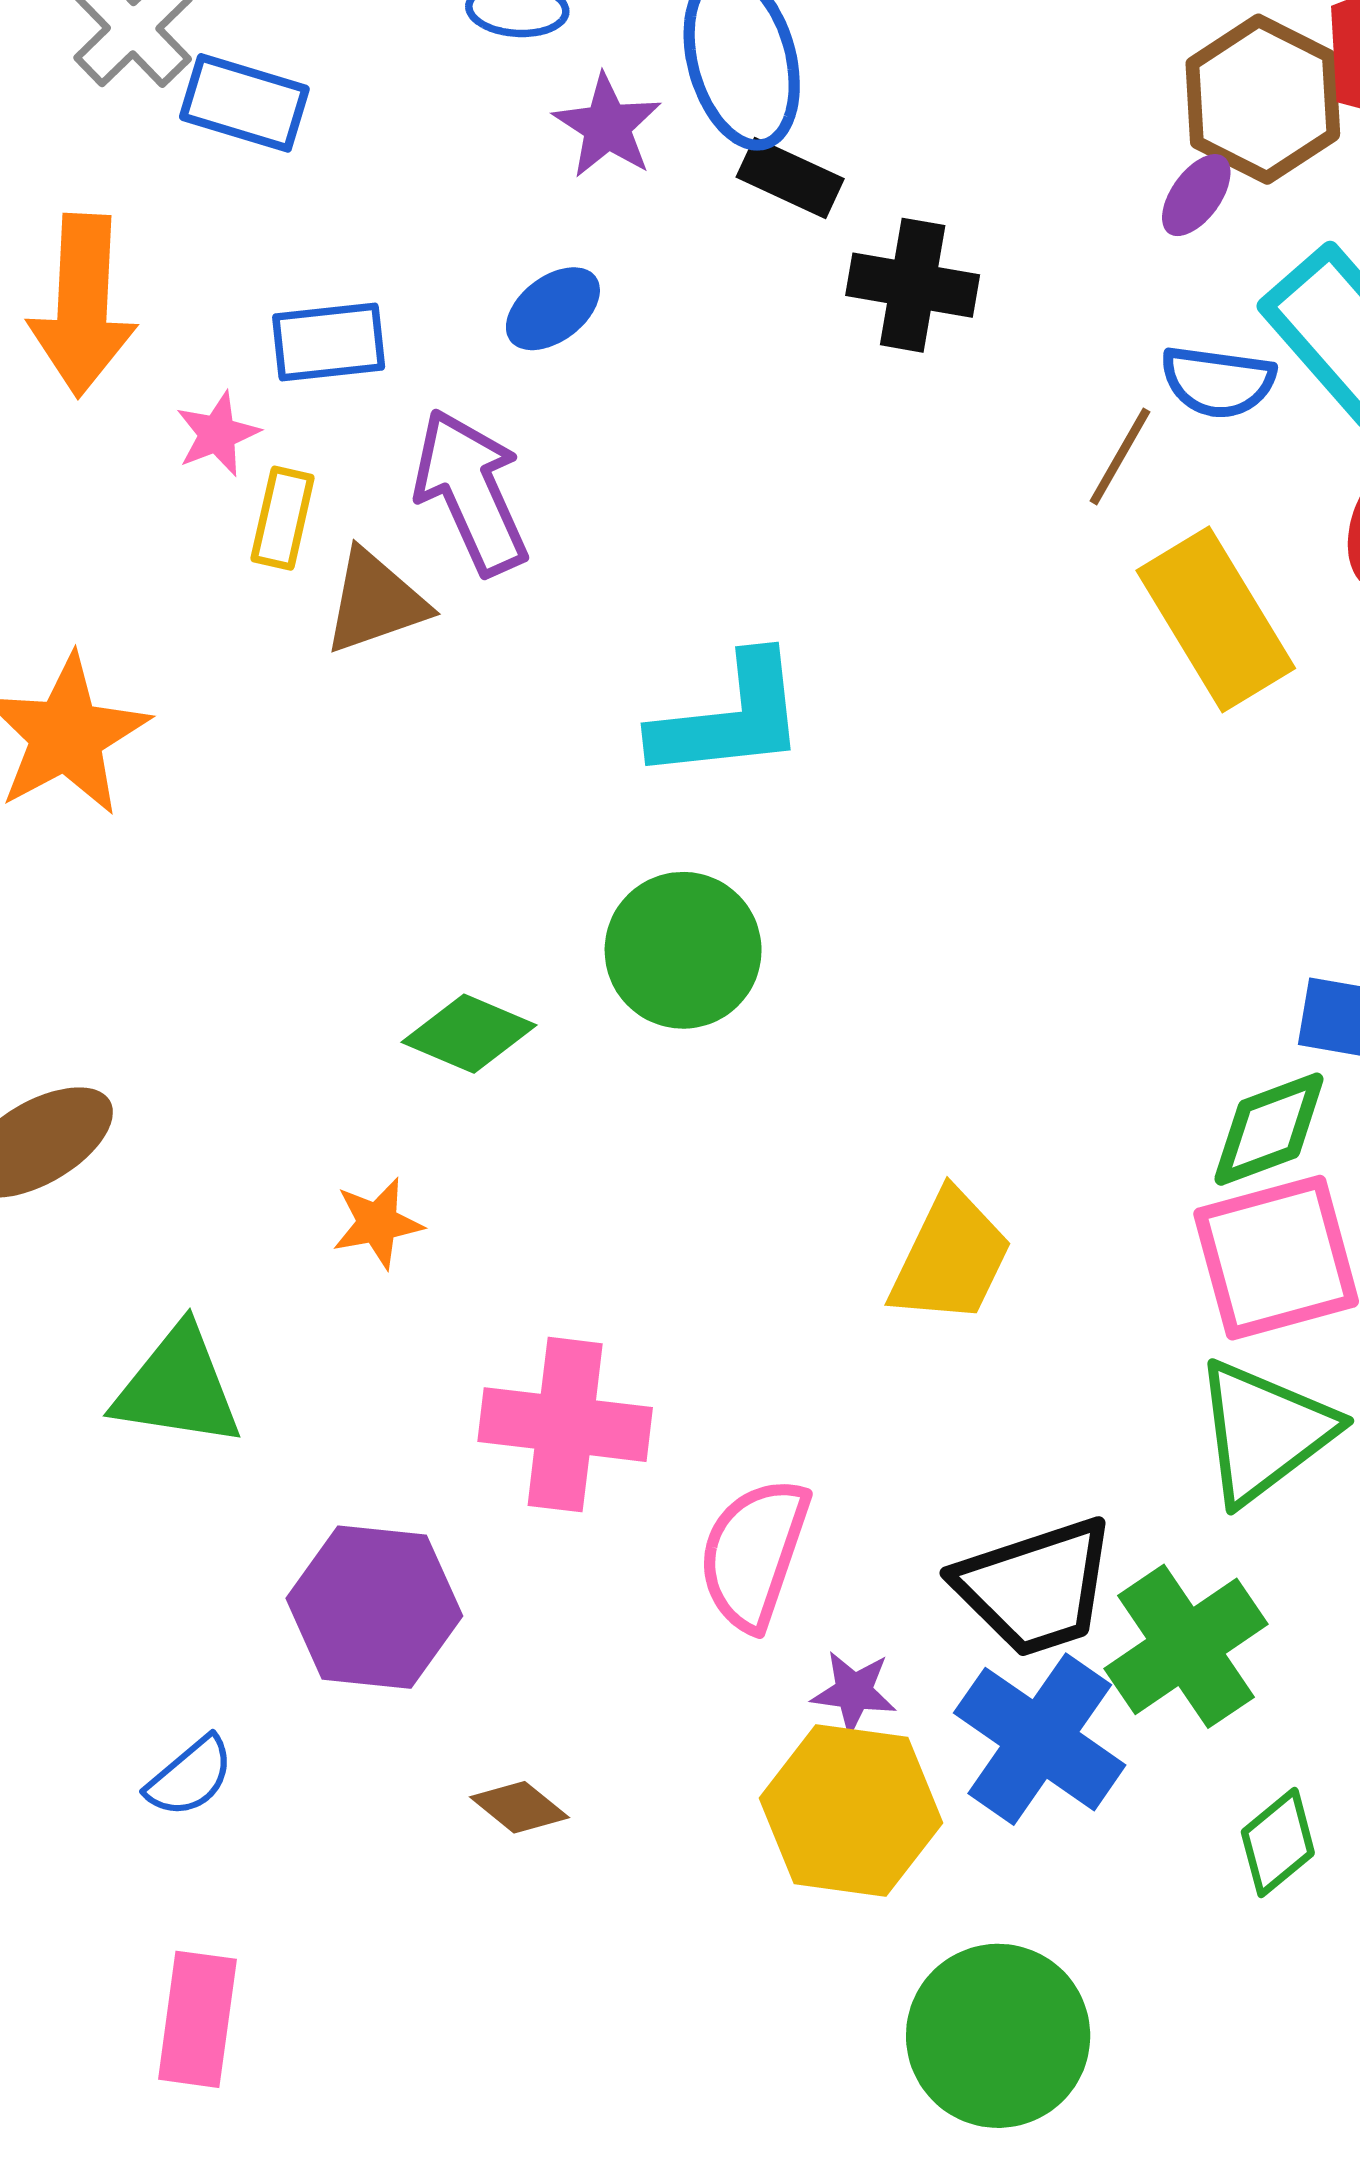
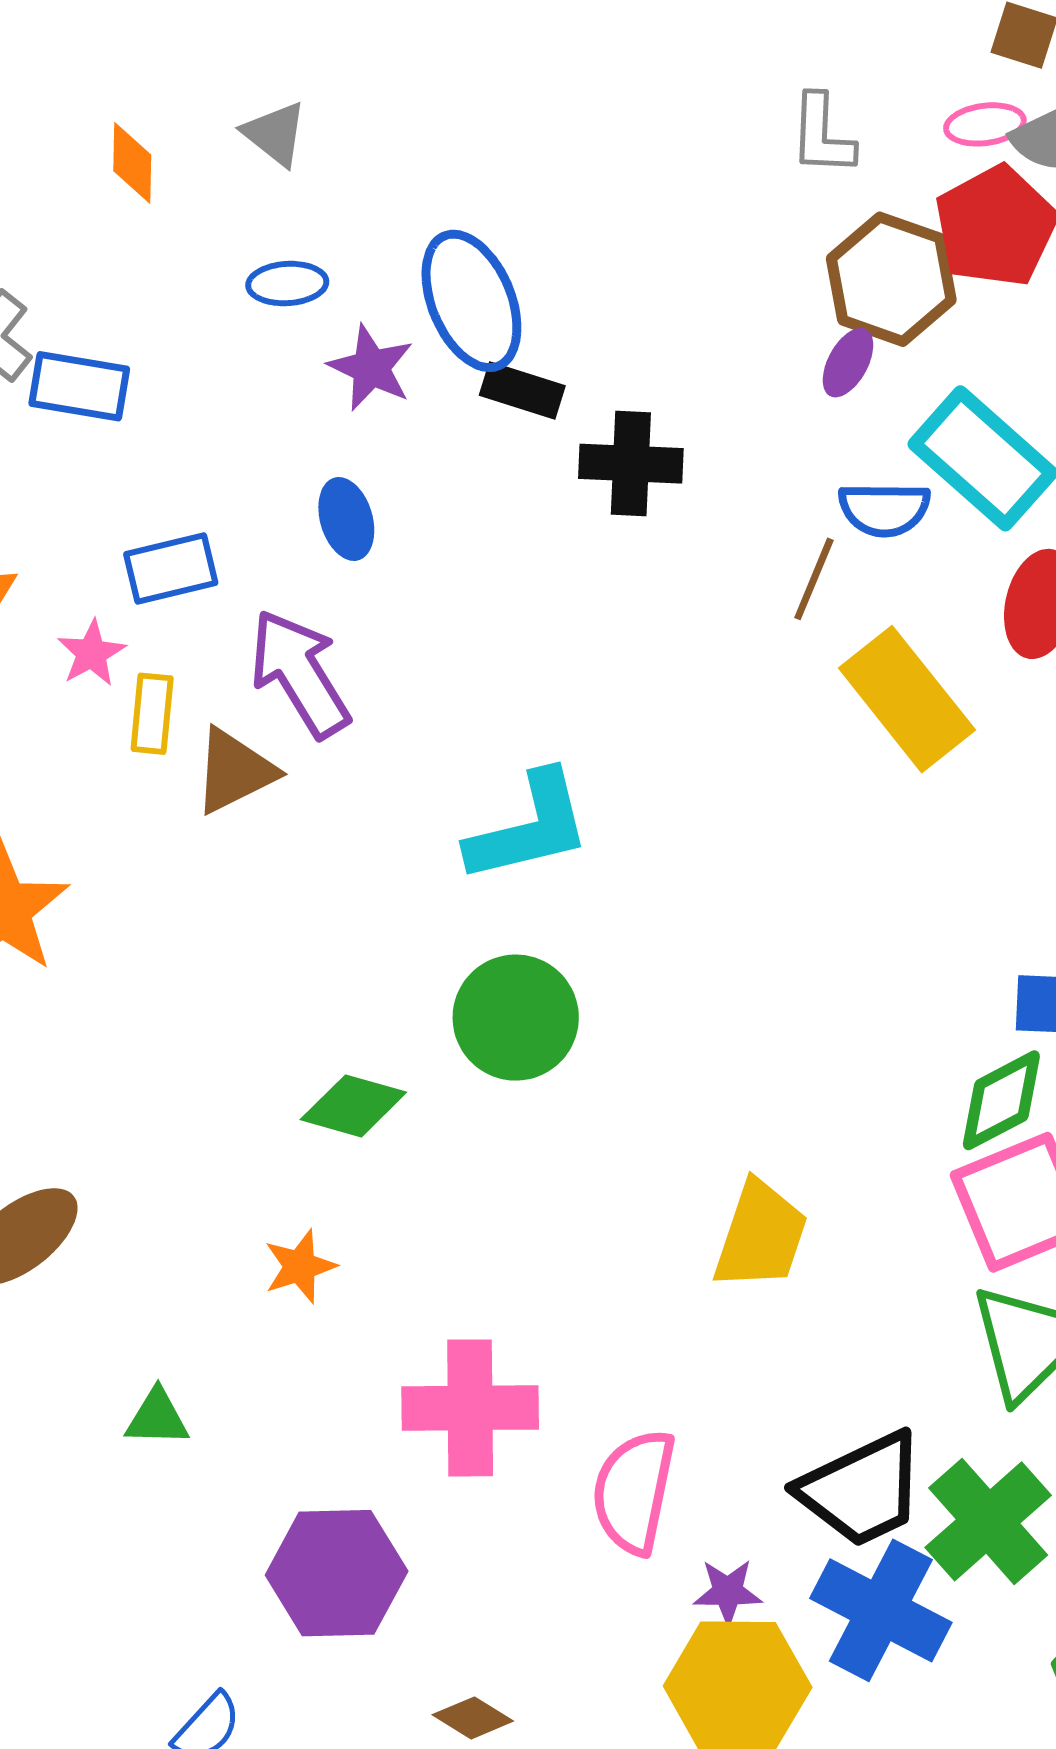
blue ellipse: (553, 309) -> (346, 519), turned -62
green triangle: (178, 1387) -> (157, 1418), size x0.6

